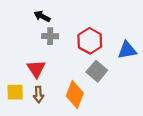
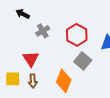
black arrow: (42, 16) -> (23, 14), moved
gray cross: (50, 36) -> (43, 31), turned -32

